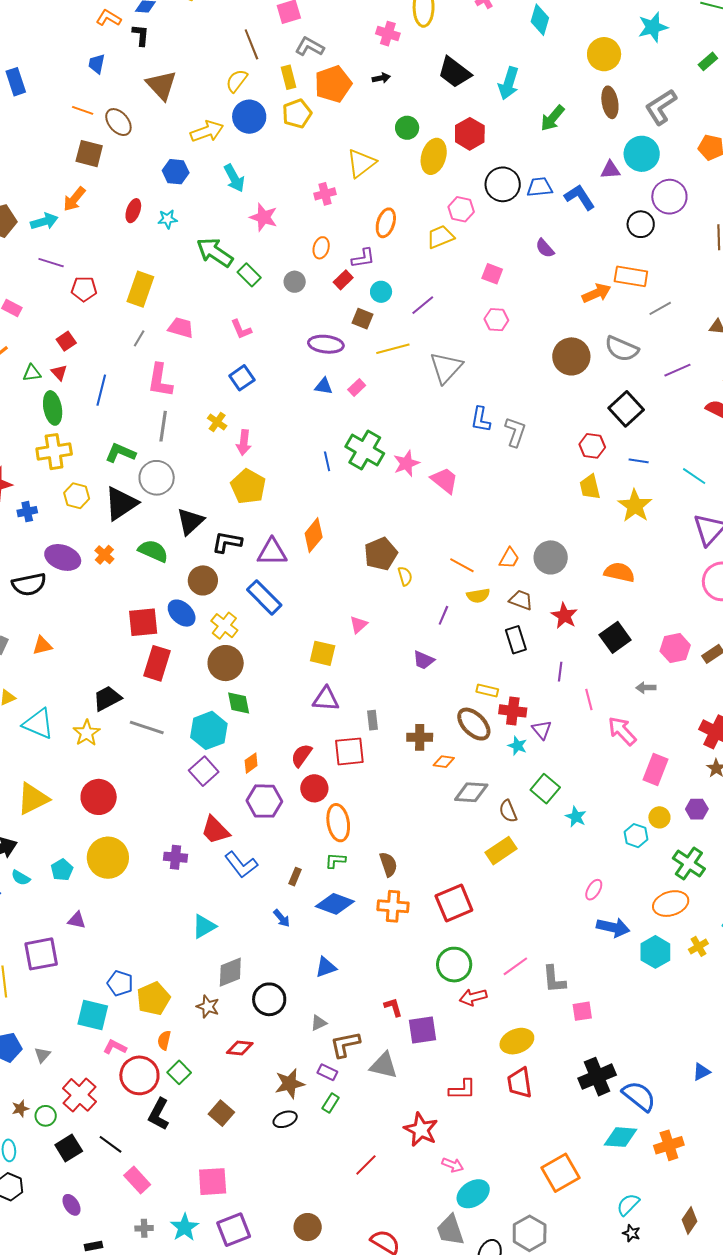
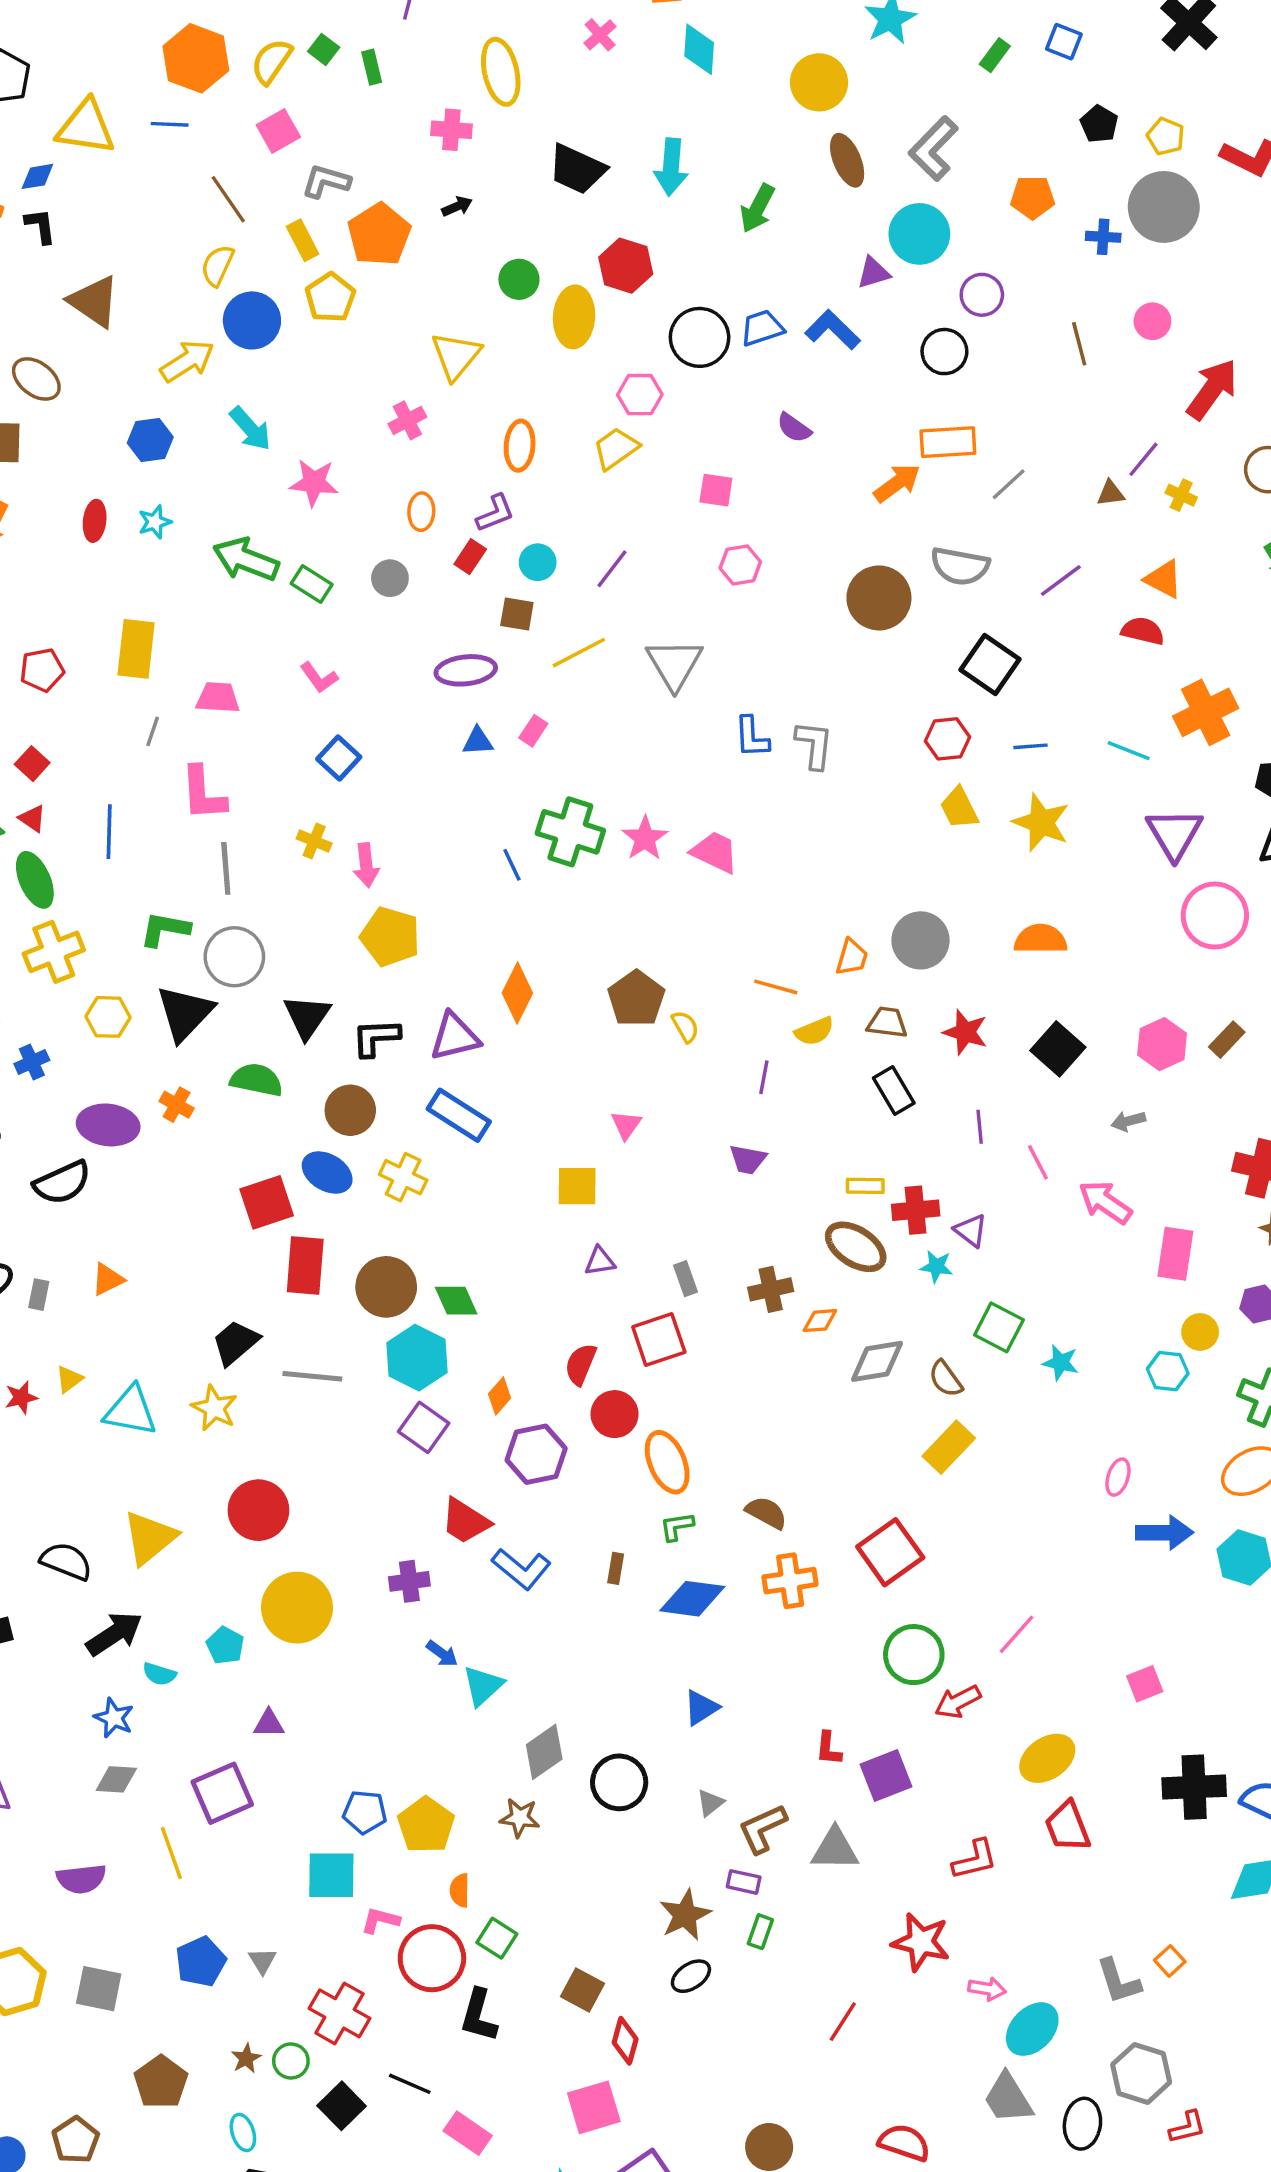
purple circle: (669, 197) -> (982, 295), size x0.7
brown circle: (226, 663) -> (386, 1287), moved
purple triangle: (326, 699) -> (600, 1261), size x0.7
brown semicircle: (388, 864) -> (766, 1513), turned -30
blue arrow: (282, 918) -> (442, 1654), moved
gray L-shape: (554, 979) -> (1118, 1981), moved
red L-shape: (393, 1007) -> (829, 1749), turned -145
red diamond: (240, 1048) -> (625, 2041), moved, turned -68
black cross: (597, 1077) -> (1194, 1787), turned 33
orange square: (561, 1173) -> (1170, 1961), size x0.5

